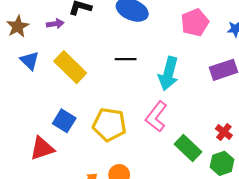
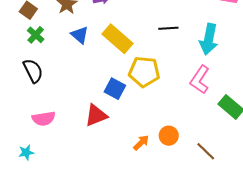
yellow pentagon: (109, 125) -> (144, 72), moved

